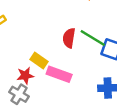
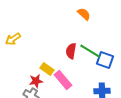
pink rectangle: (59, 74) -> (63, 80), turned 30

